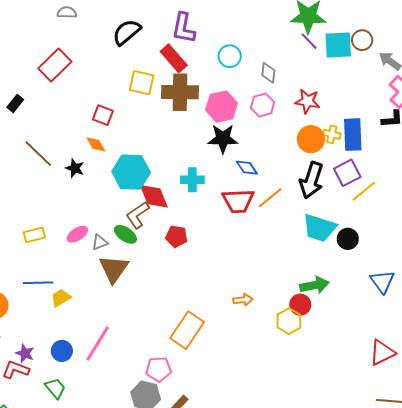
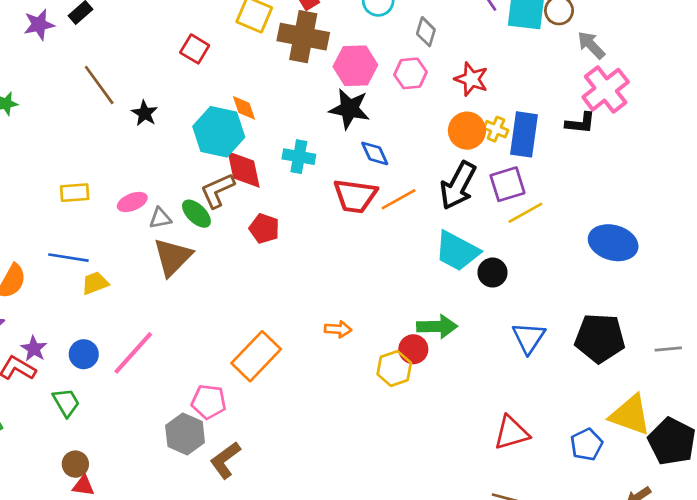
orange diamond: (96, 144) -> (244, 108), moved

